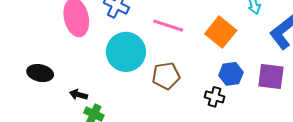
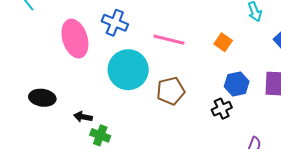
orange square: (221, 32) -> (223, 42), size x0.6
black cross: (215, 97) -> (222, 109), turned -36

